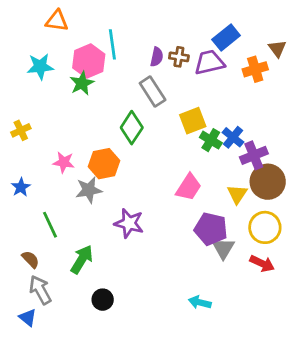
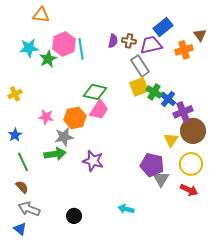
cyan line: (112, 44) -> (81, 49), moved
green star: (82, 83) -> (48, 59), moved
gray rectangle: (153, 92) -> (140, 66), moved
green diamond: (132, 128) -> (95, 92), turned 70
green cross: (211, 140) -> (154, 92), moved
pink trapezoid: (189, 187) -> (99, 110), moved
green line: (50, 225) -> (23, 162), moved
green arrow: (82, 259) -> (55, 154), moved, turned 50
gray arrow: (40, 290) -> (29, 209), turned -40
cyan arrow: (200, 302) -> (126, 209), moved

